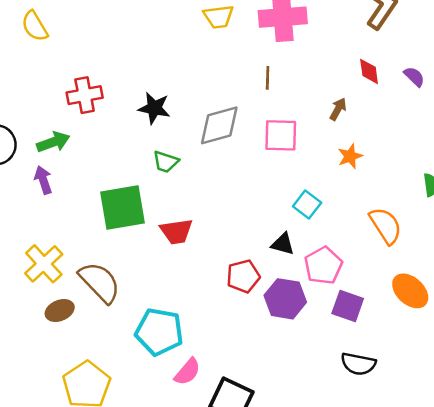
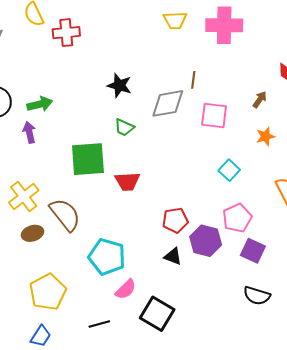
brown line: (268, 78) -> (193, 80), moved
red cross: (85, 95) -> (66, 33), moved
black triangle: (283, 244) -> (173, 256), moved

